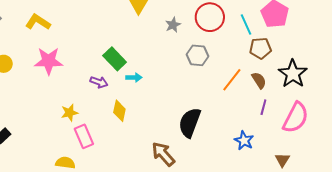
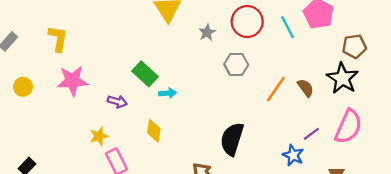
yellow L-shape: (38, 22) -> (58, 39), turned 70
brown pentagon: (260, 48) -> (354, 46), moved
purple arrow: (99, 82) -> (117, 102), moved
purple line: (263, 107) -> (311, 134), moved, turned 42

